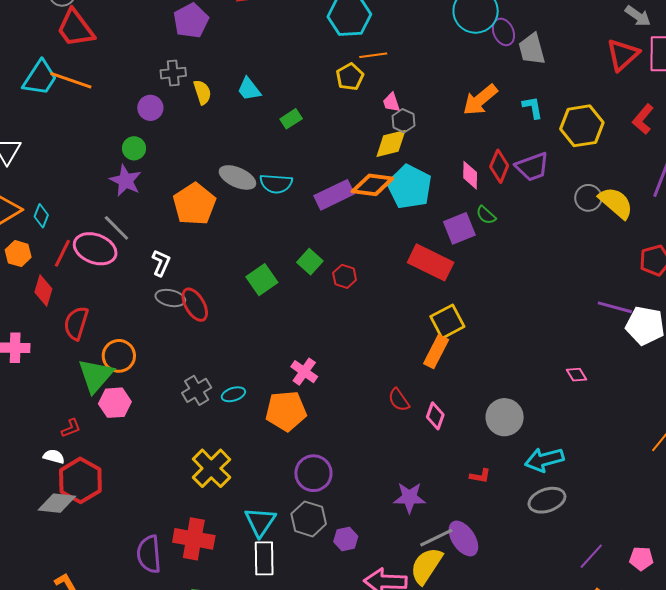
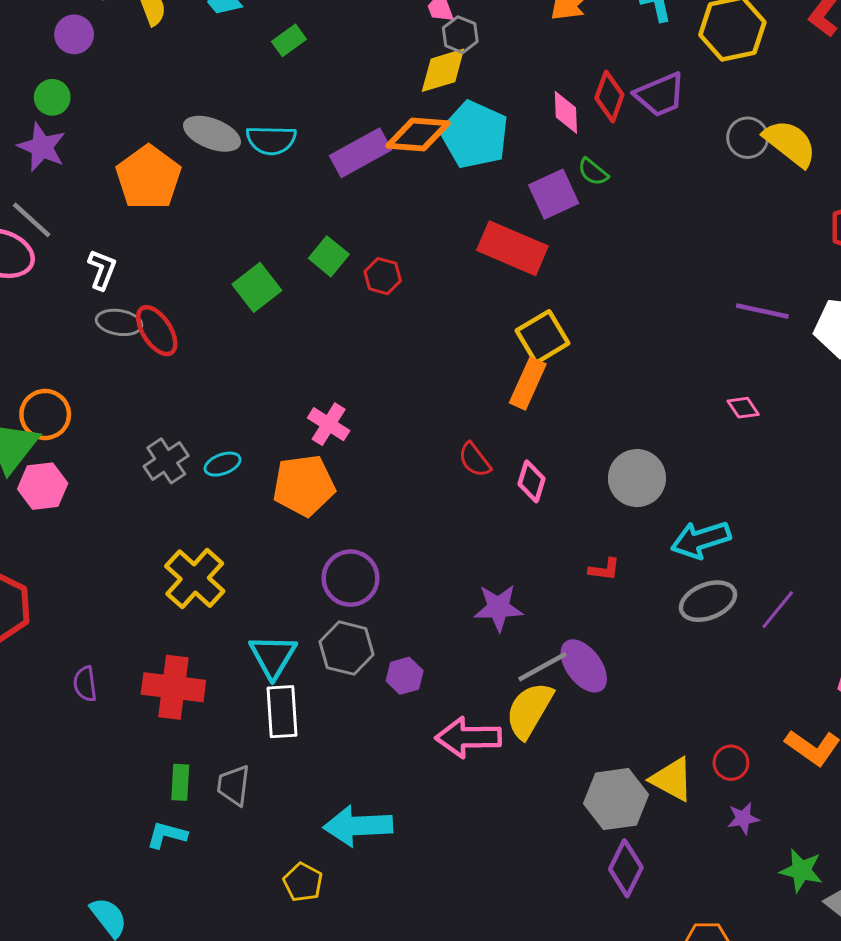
purple line: (615, 307) -> (762, 311), moved
purple semicircle: (149, 554) -> (85, 684), moved, size x0.6
purple line: (591, 556) -> (778, 610), moved

